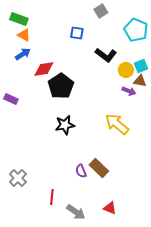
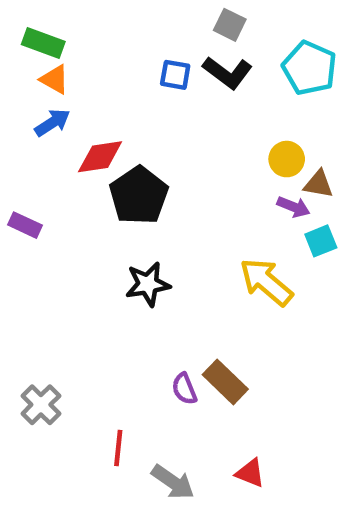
gray square: (101, 11) -> (230, 25), turned -32
black L-shape: (106, 55) -> (228, 73), moved
cyan square: (141, 66) -> (321, 241), moved

